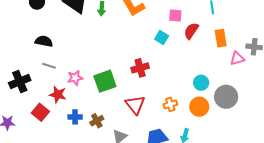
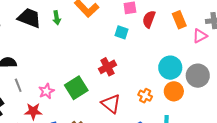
gray line: (49, 66) -> (18, 85), turned 64
cyan circle: (201, 83) -> (170, 68), size x1.5
orange cross: (170, 104) -> (145, 96), turned -32

